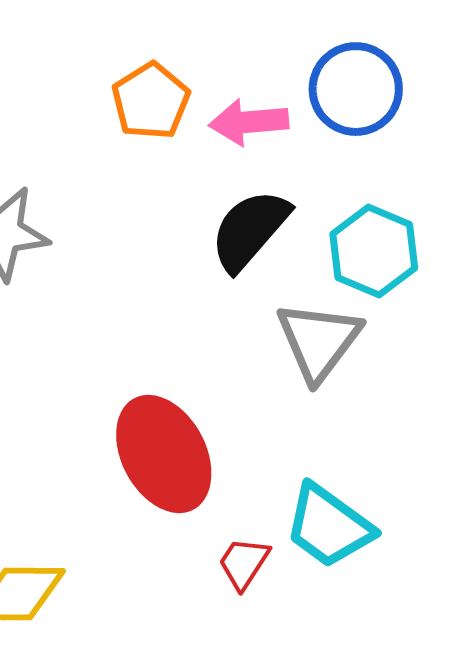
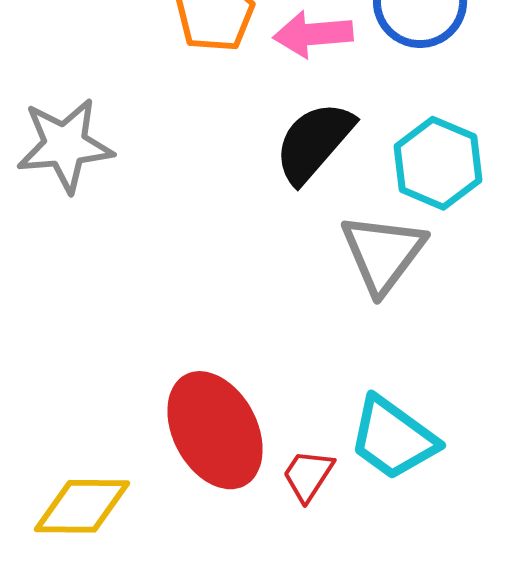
red ellipse: (164, 454) -> (215, 430), moved

